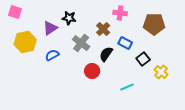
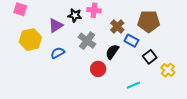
pink cross: (120, 13) -> (94, 10), moved
brown pentagon: (154, 24) -> (149, 21), moved
brown cross: (103, 29) -> (117, 26), moved

